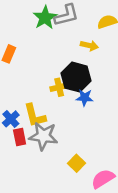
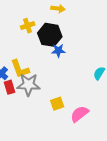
yellow cross: (59, 87) -> (28, 26), moved
yellow square: (77, 163) -> (57, 104), turned 32

